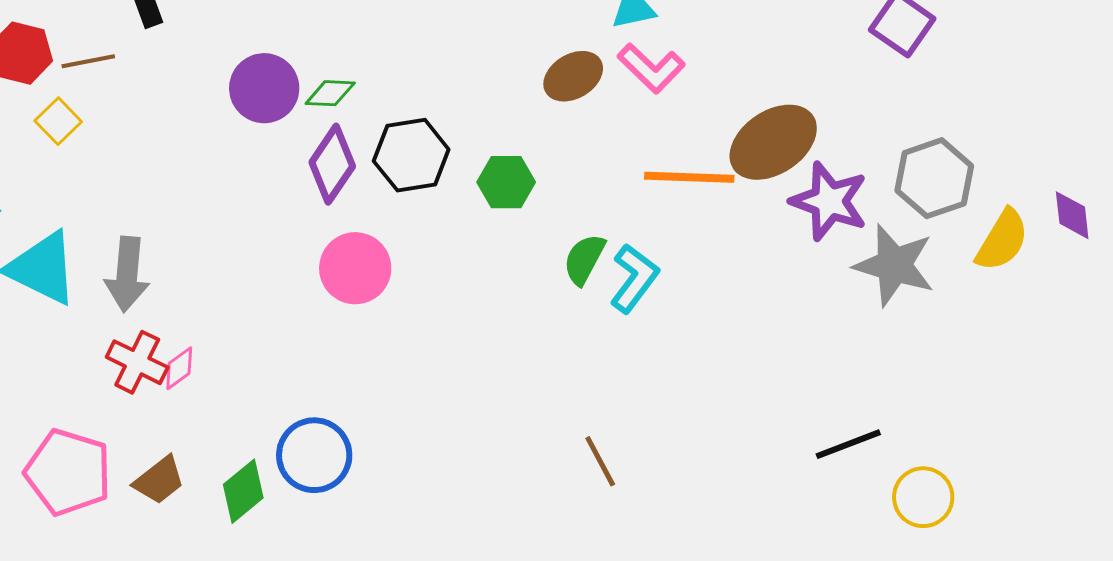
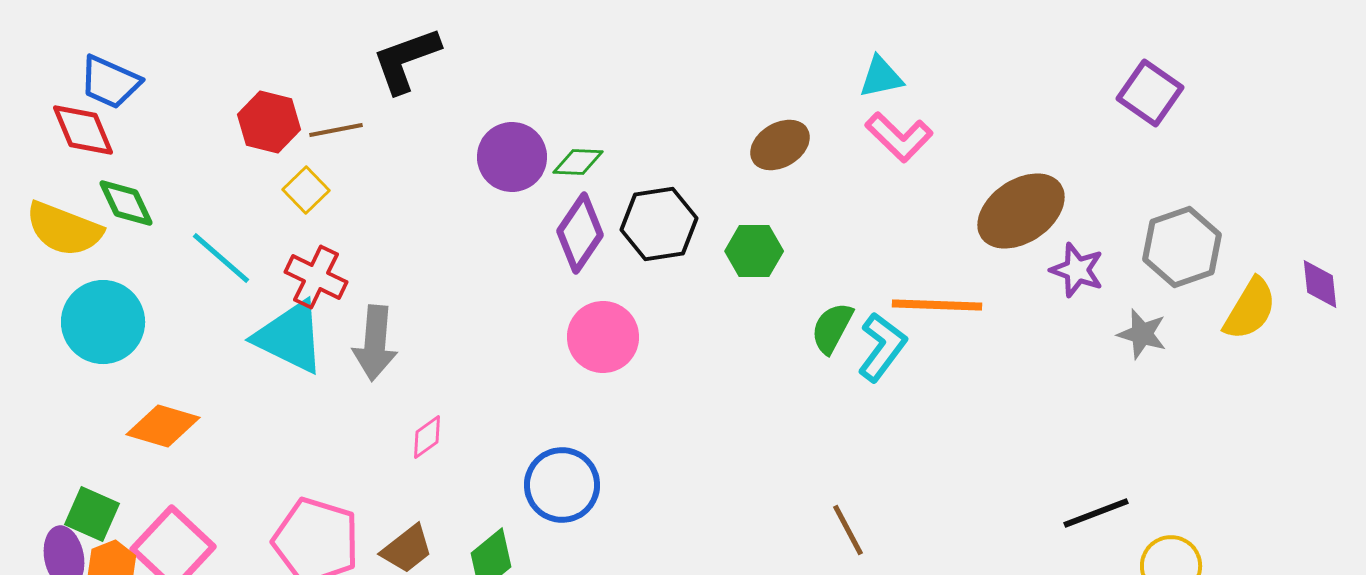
brown ellipse: (573, 76) -> (780, 145), moved
orange line: (689, 177) -> (937, 305), moved
purple star: (829, 201) -> (1077, 270), size x0.7
gray star: (894, 265) -> (1142, 334), size x0.6
red cross: (137, 362) -> (316, 277), moved
blue circle: (314, 455) -> (562, 485), moved

